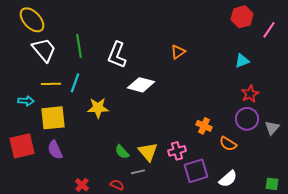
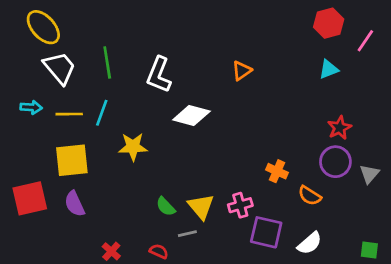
cyan triangle: (242, 61) -> (329, 69), moved
cyan arrow: (26, 101) -> (31, 107), moved
purple square: (196, 171) -> (266, 232), turned 30

